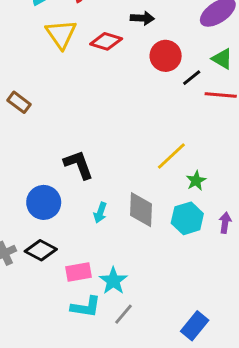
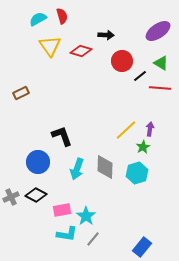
brown rectangle: (19, 102) -> (21, 93), turned -63
cyan arrow: (100, 213) -> (77, 169), size x1.5
purple arrow: (225, 223) -> (150, 129), moved

